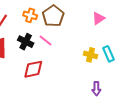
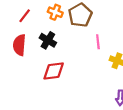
pink line: (46, 40) -> (98, 42), moved, turned 40

